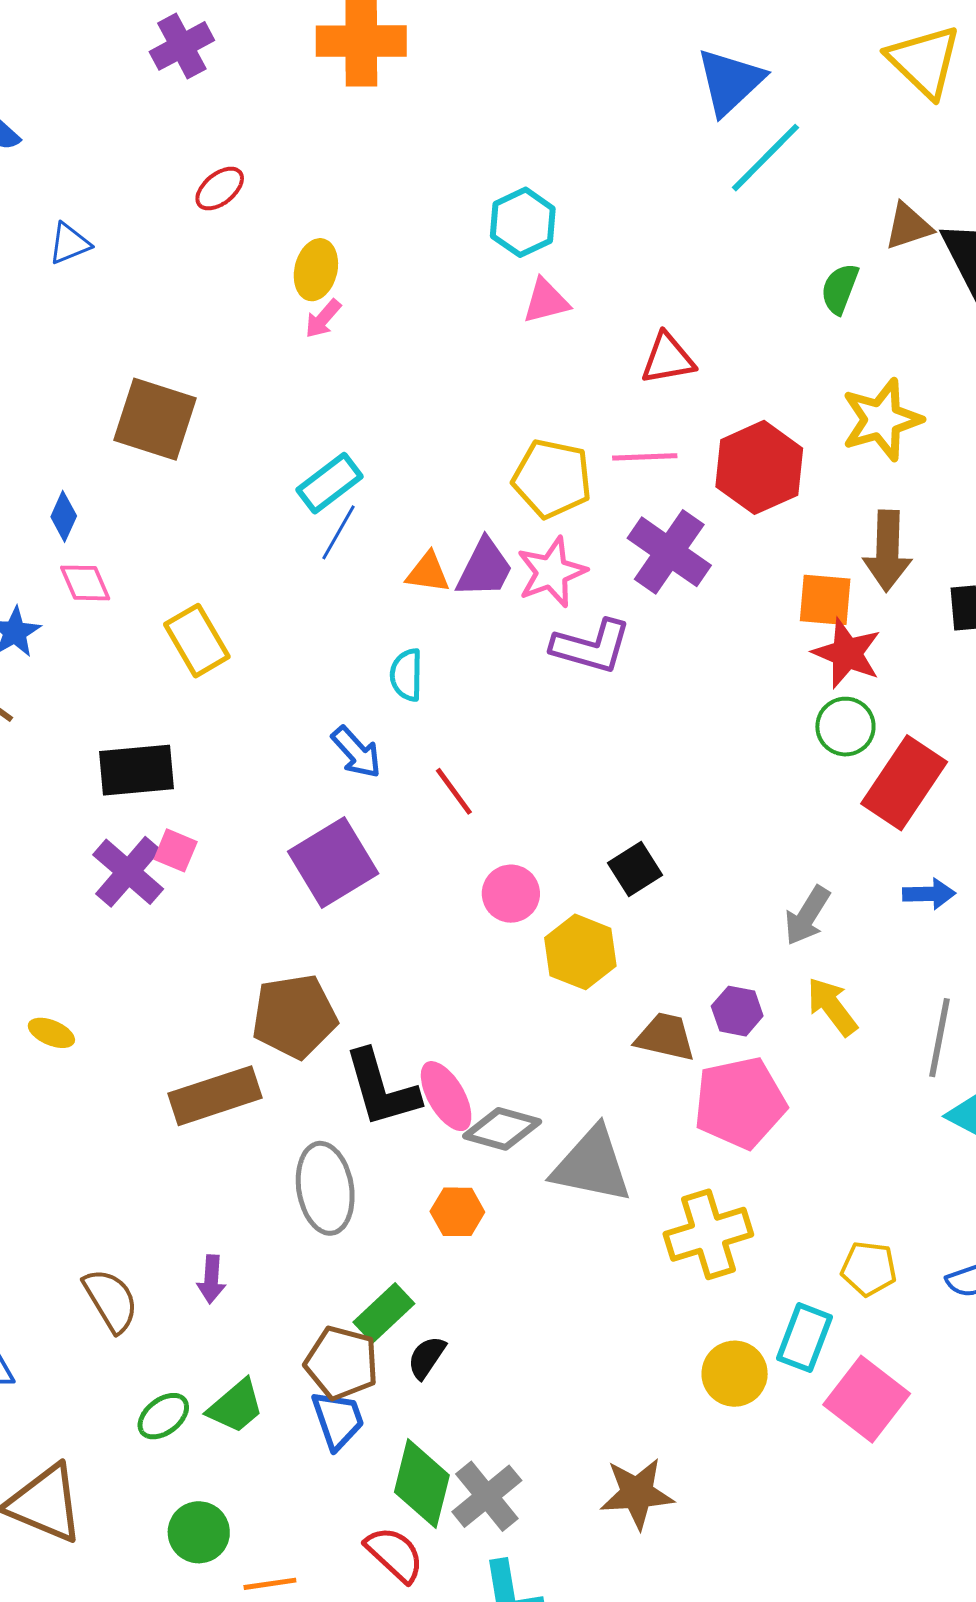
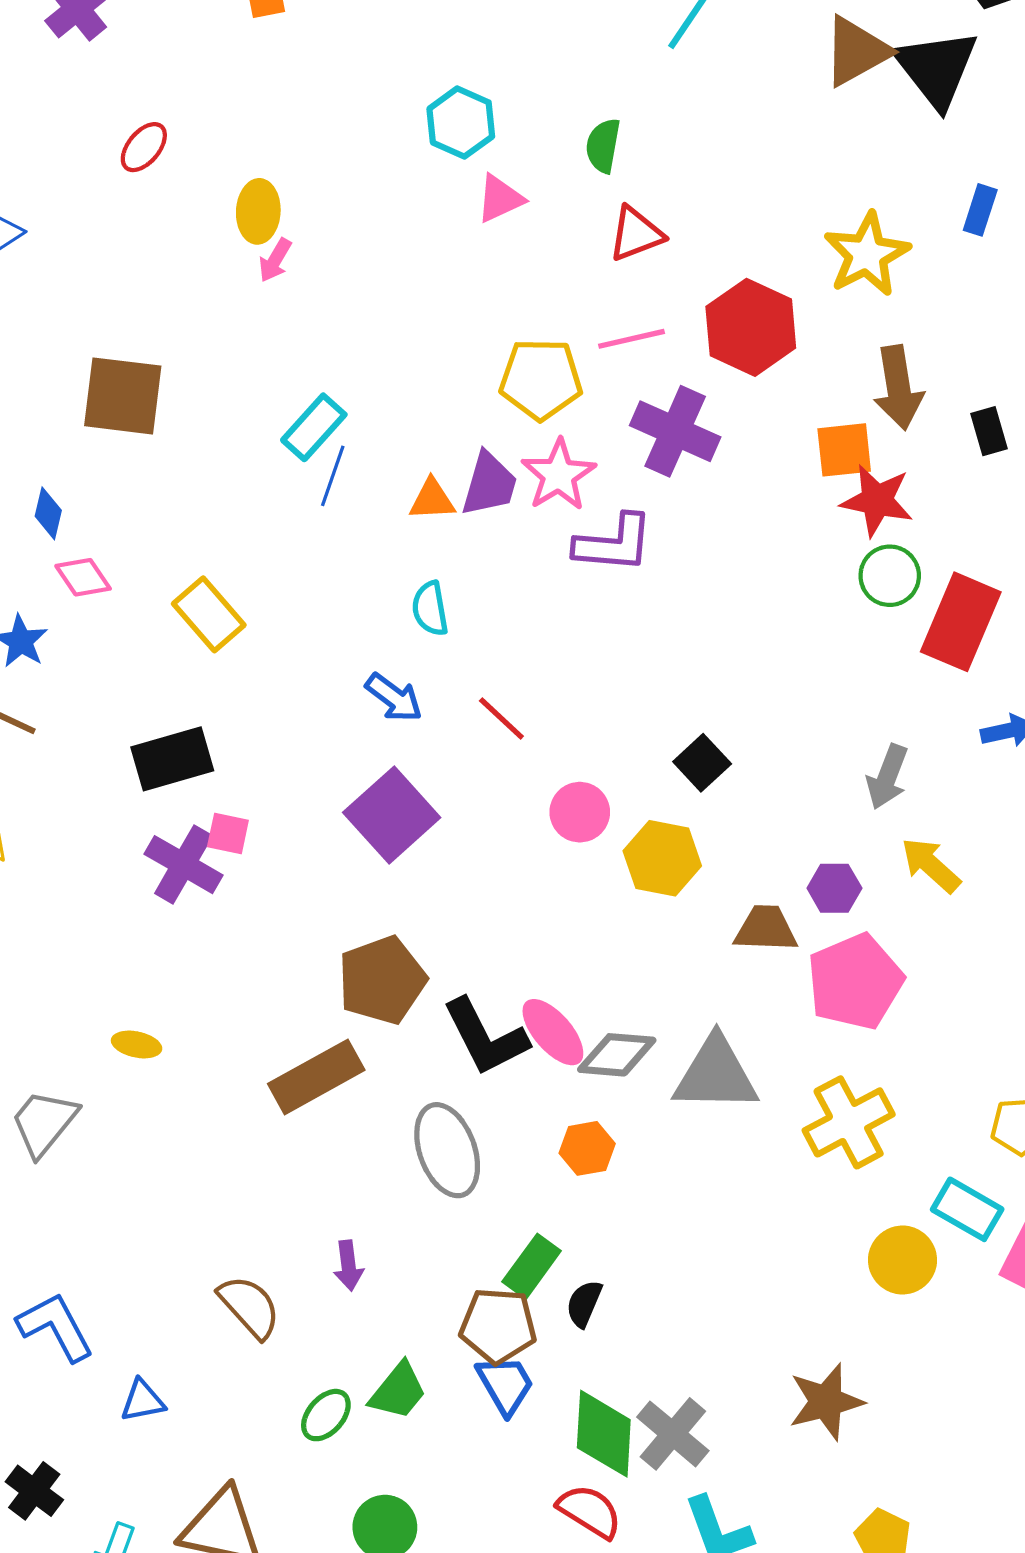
brown triangle: (908, 226) -> (856, 51), size x1.4
green semicircle: (840, 289) -> (603, 146), moved
cyan rectangle: (805, 1338) -> (967, 1209), turned -70

